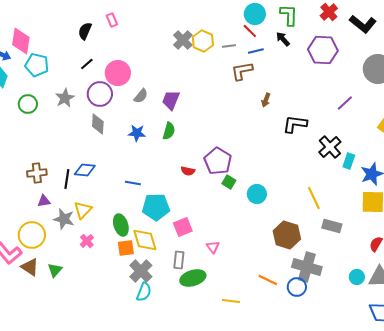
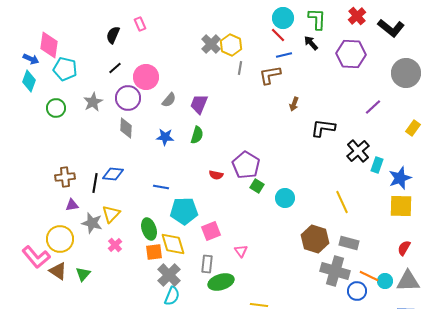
gray line: (229, 46) -> (240, 68), moved, turned -72
gray rectangle: (332, 226) -> (349, 243), moved
orange line: (268, 280) -> (369, 276), moved
blue circle: (297, 287) -> (357, 291), moved

